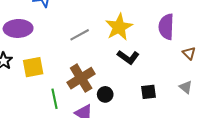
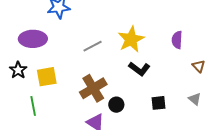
purple semicircle: (166, 27) -> (177, 40), size x0.7
green line: (55, 99) -> (33, 106), moved

